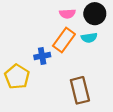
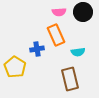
cyan semicircle: (89, 38) -> (78, 52), moved
orange rectangle: (64, 40) -> (56, 35), turned -60

